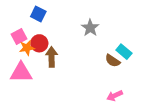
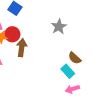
cyan rectangle: (124, 52) -> (68, 71), moved

